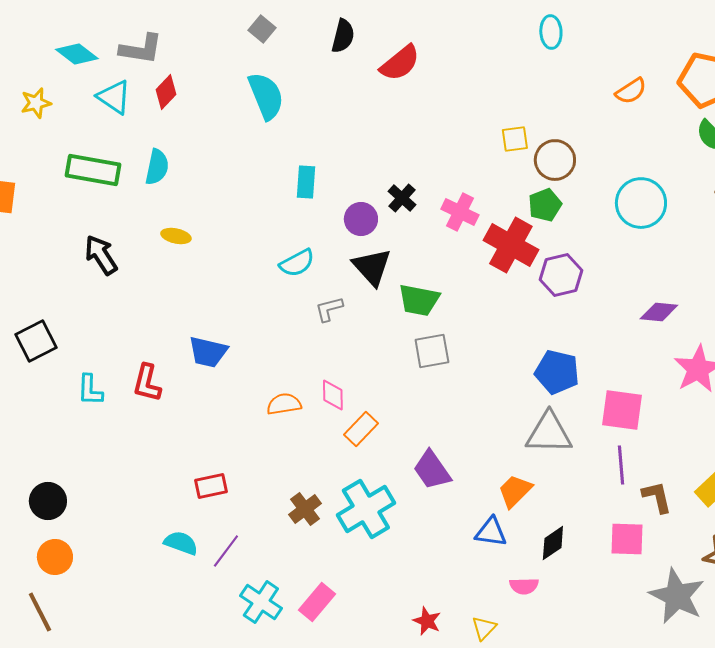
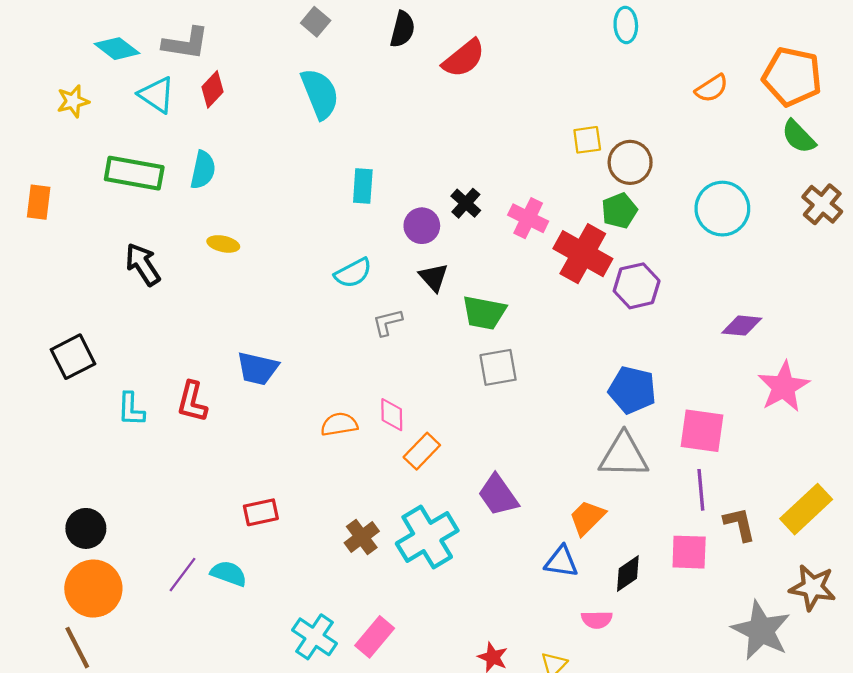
black triangle: (372, 267) -> (434, 277), size x0.7
pink square: (627, 539) -> (689, 552), moved
purple line: (226, 551) -> (182, 575), moved
orange circle: (55, 557) -> (93, 589), size x1.5

